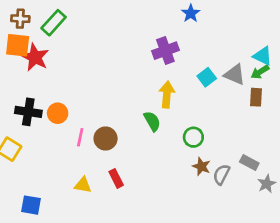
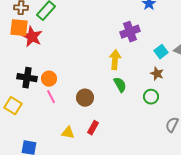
yellow arrow: (167, 95) -> (115, 60), moved
pink line: (80, 137) -> (51, 97), moved, turned -40
brown star: (201, 166) -> (157, 74), moved
red rectangle: (116, 178) -> (93, 128), turned 56

